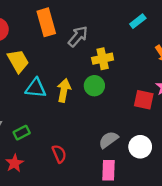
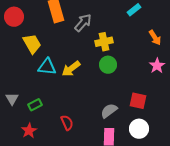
green circle: (94, 86) -> (108, 65), moved
yellow arrow: (64, 90) -> (71, 69), turned -138
red square: (144, 100) -> (138, 101), moved
white circle: (140, 147) -> (139, 129), moved

